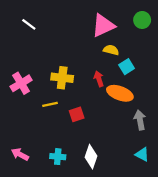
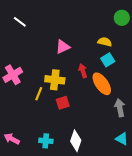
pink triangle: (103, 26) -> (63, 47), moved, size x0.7
yellow semicircle: (111, 50) -> (105, 42), moved
yellow cross: (62, 78) -> (55, 80), moved
orange ellipse: (120, 93) -> (102, 84), turned 35
yellow line: (50, 104) -> (39, 94), turned -56

